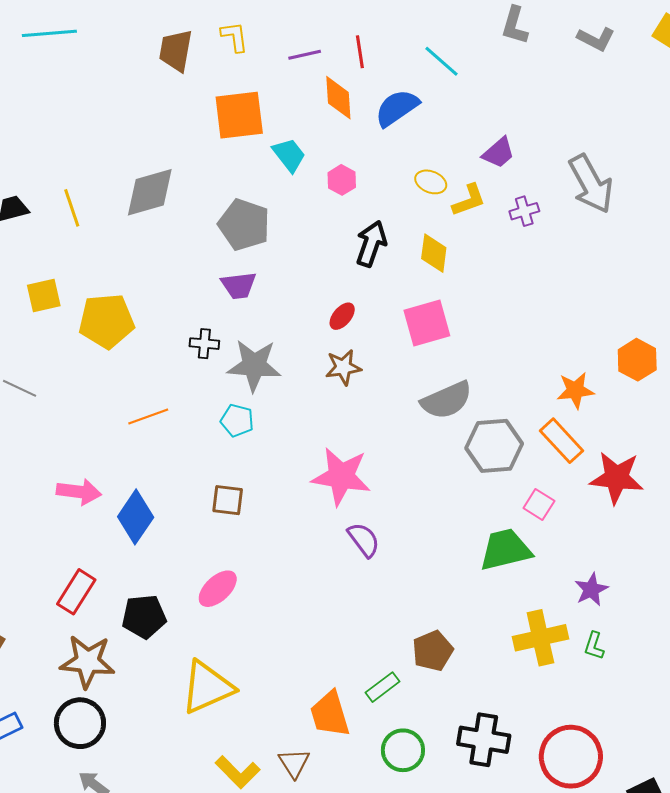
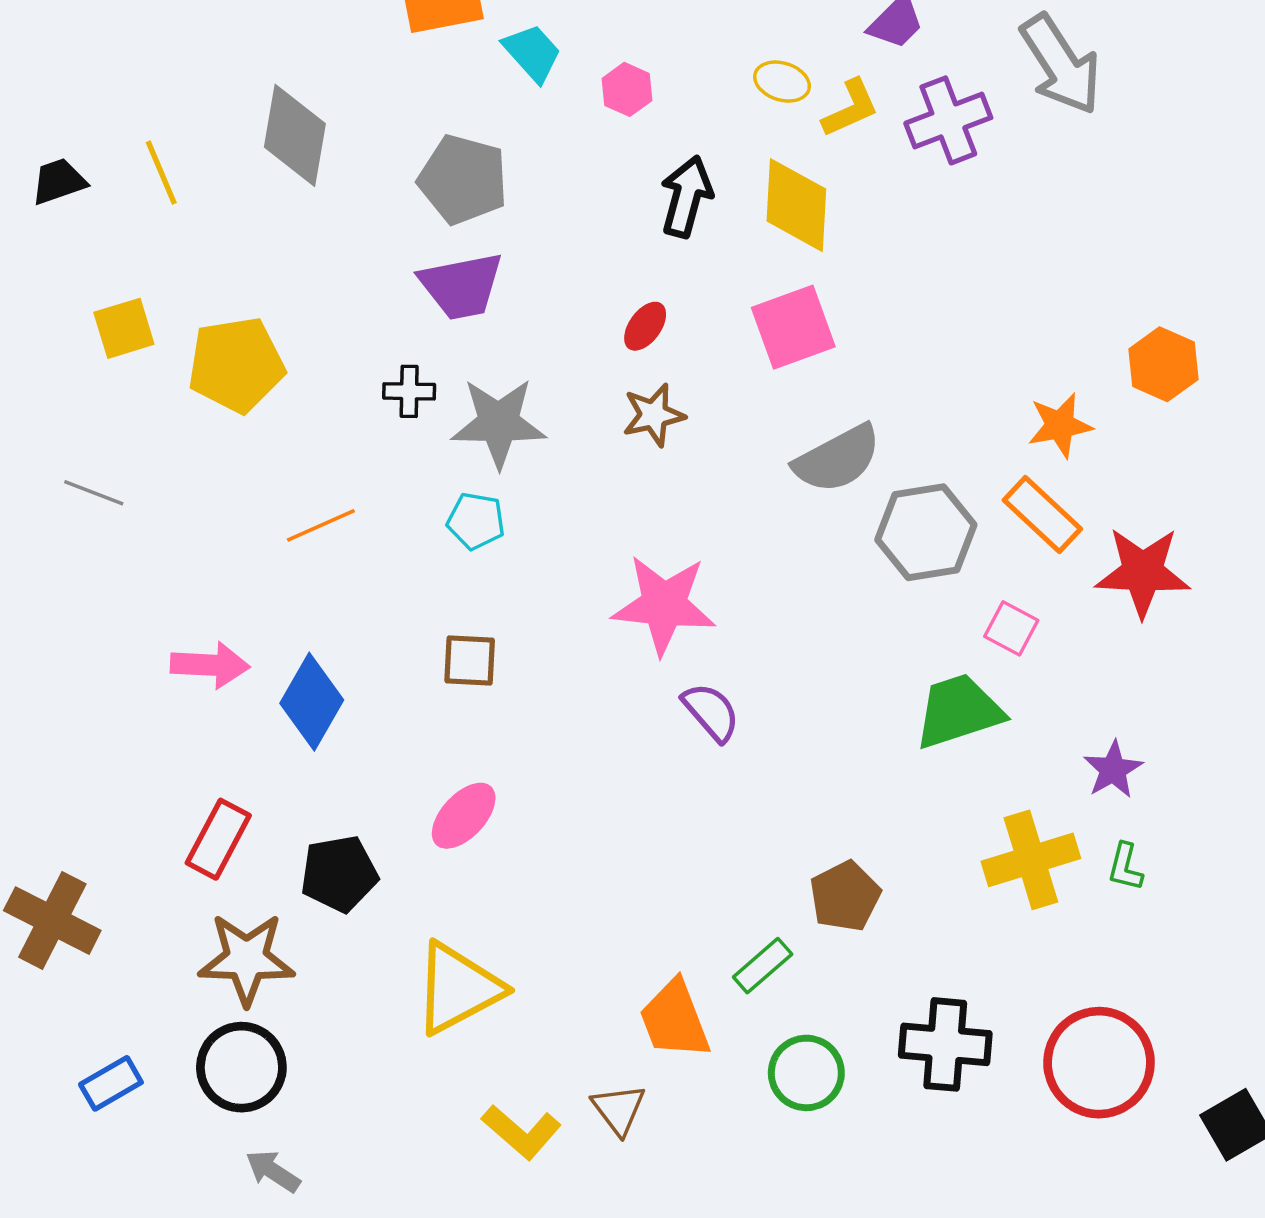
gray diamond: (150, 192) -> (295, 135), turned -60
purple cross: (524, 211) -> (948, 120), size x1.6
yellow diamond: (434, 253) -> (796, 205), size x1.4
purple trapezoid: (239, 285) -> (461, 286), size x1.4

